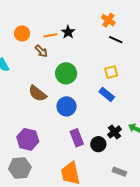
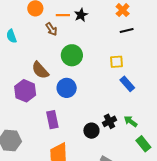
black line: (116, 40) -> (127, 31), turned -48
blue rectangle: (107, 94) -> (127, 84), moved
purple rectangle: (77, 138) -> (52, 120), moved
purple hexagon: (28, 139) -> (25, 91), moved

